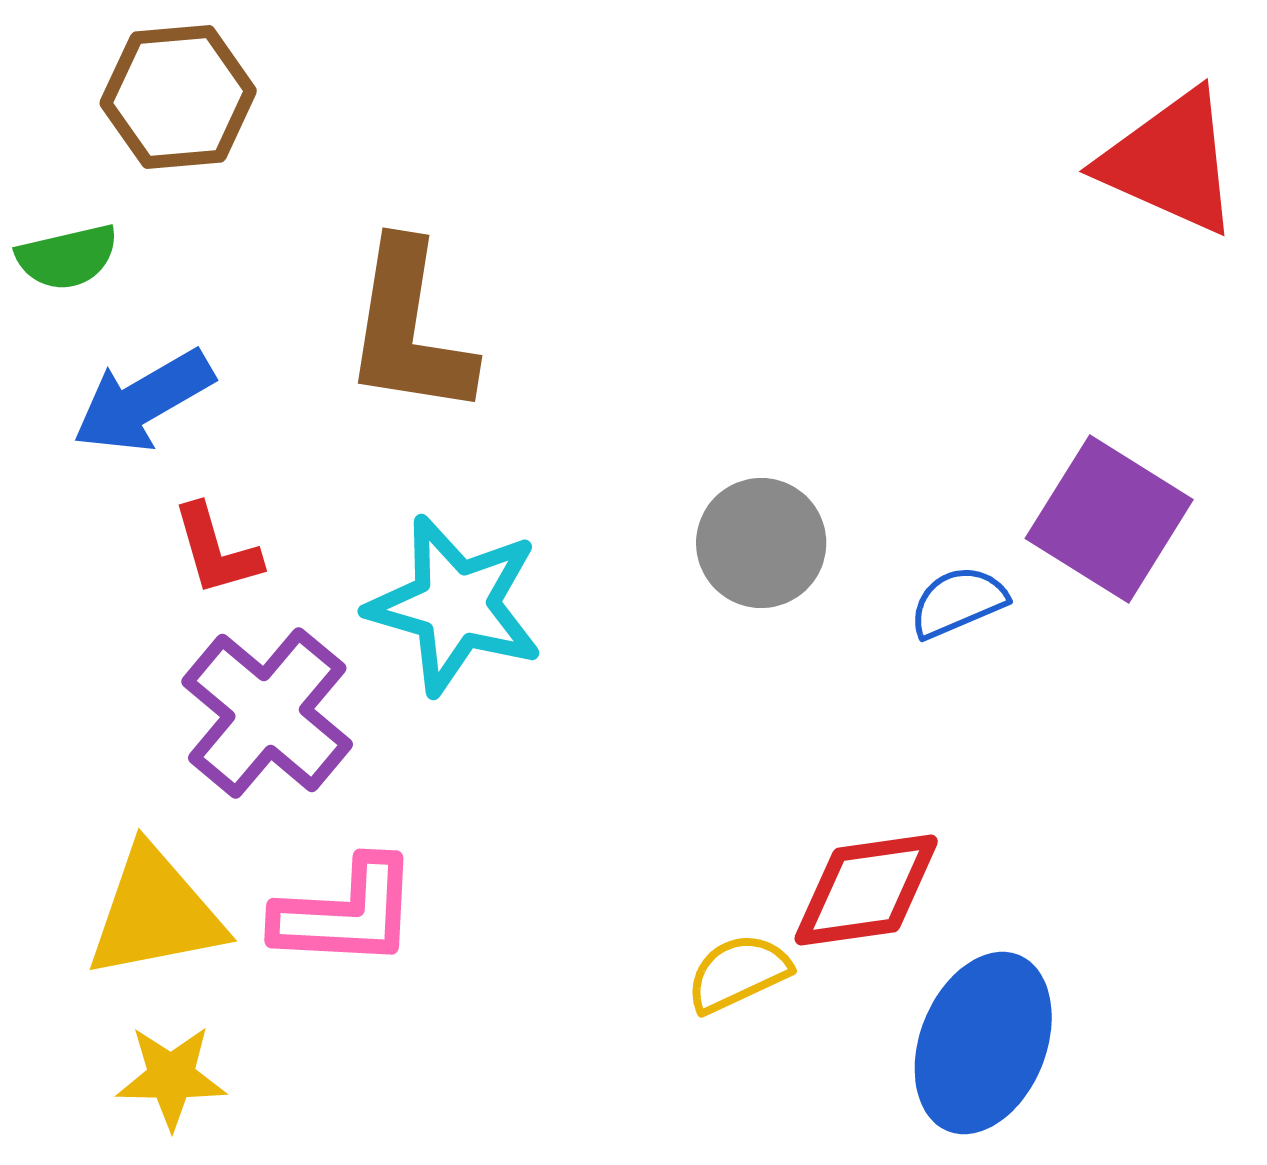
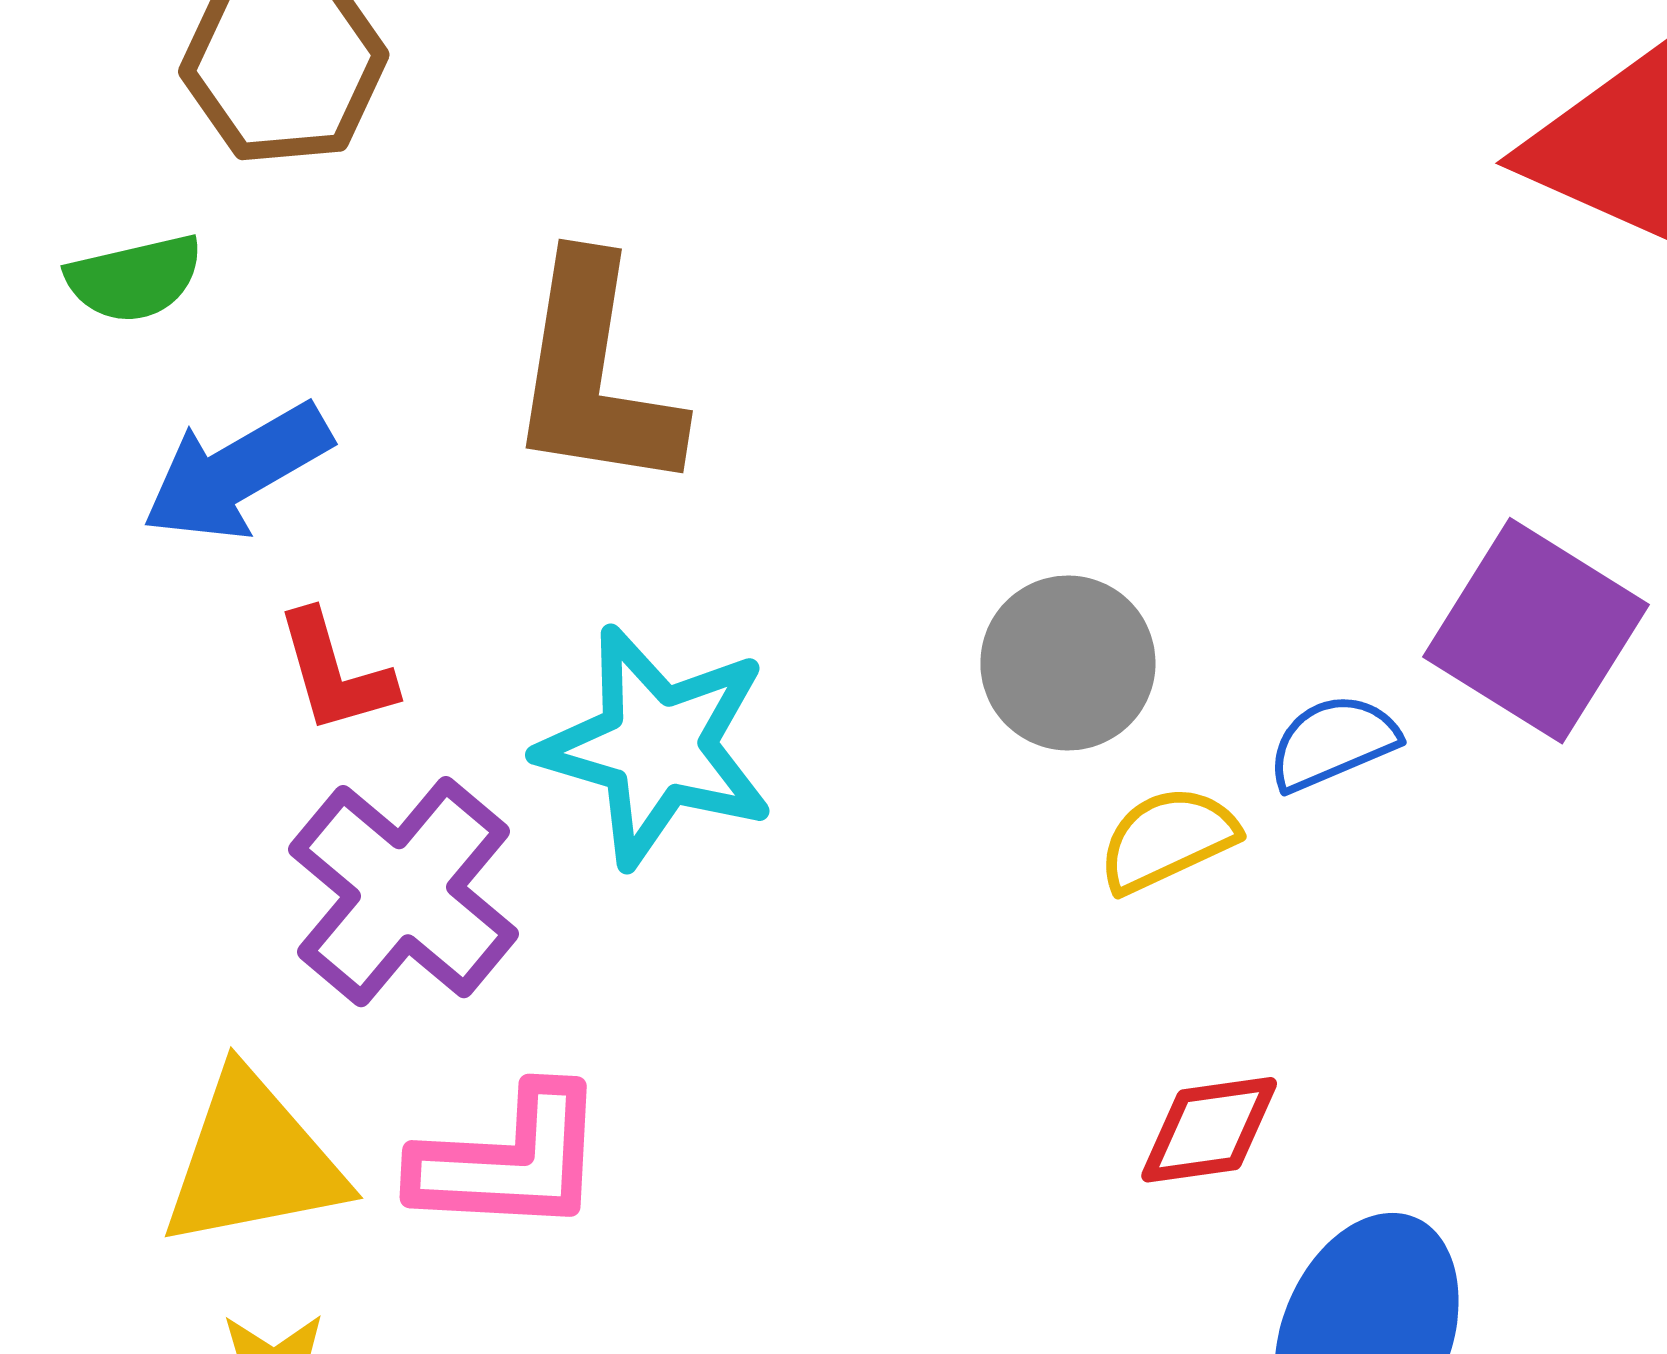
red diamond: (866, 890) -> (1209, 1130), size x0.7
yellow semicircle: (738, 973) -> (1167, 839), moved

